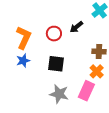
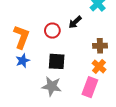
gray star: (59, 94) -> (52, 86), moved

